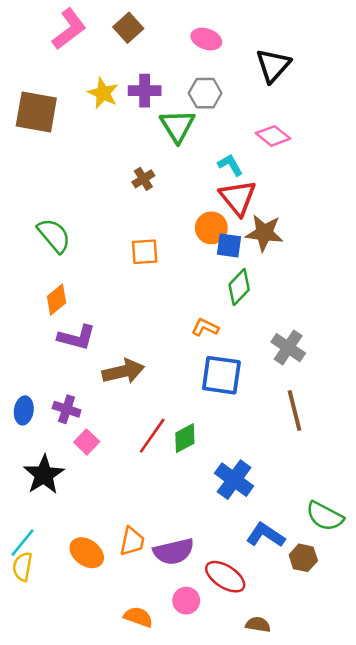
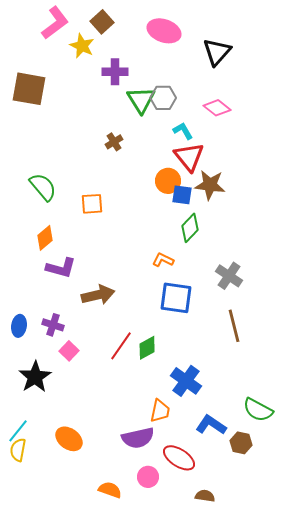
pink ellipse: (206, 39) -> (164, 31), size x1.4
yellow star: (103, 93) -> (82, 46), moved
gray hexagon: (205, 93) -> (163, 98), moved
orange square: (145, 252) -> (92, 204), moved
orange trapezoid: (132, 541) -> (160, 411), moved

